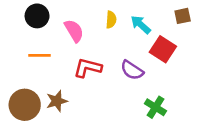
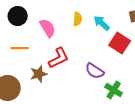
red L-shape: (88, 68) -> (59, 58), turned 140
purple semicircle: (132, 70) -> (95, 71), moved
brown star: (57, 101) -> (39, 74), moved

